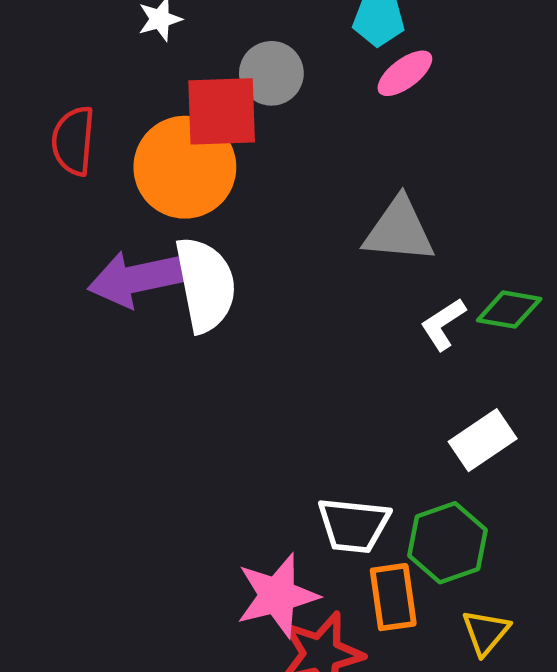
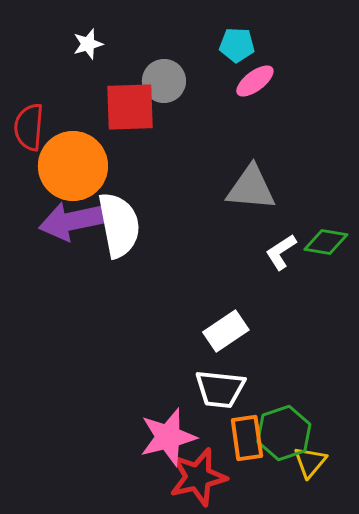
orange circle: (185, 167) -> (73, 166), moved
white rectangle: (483, 440) -> (226, 331), moved
green hexagon: (447, 543) -> (284, 433), moved

